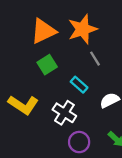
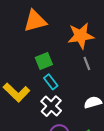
orange triangle: (43, 31) -> (35, 21), moved
cyan rectangle: (79, 85) -> (51, 82), moved

